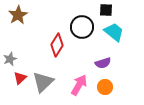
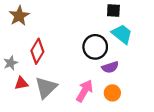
black circle: (82, 27) -> (95, 47), moved
red diamond: (57, 45) -> (37, 51), moved
red triangle: (20, 78) -> (21, 83), turned 32

